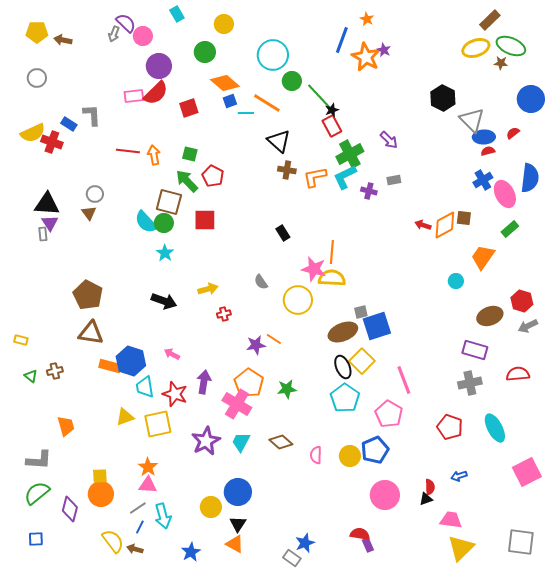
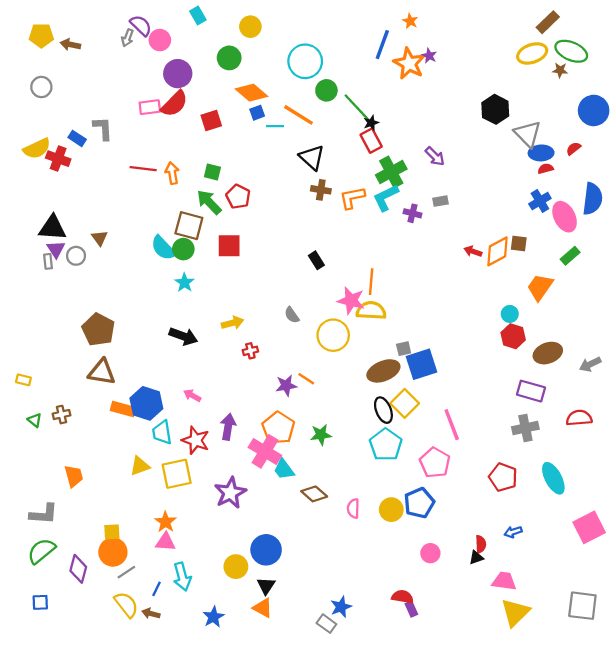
gray circle: (95, 194) -> (76, 256), moved
red hexagon: (522, 301) -> (513, 336), moved
cyan trapezoid: (241, 442) -> (284, 469), moved, turned -65
pink circle: (385, 495) -> (430, 553), size x0.6
gray line: (138, 508) -> (126, 572), moved

